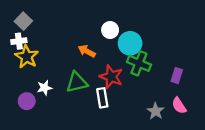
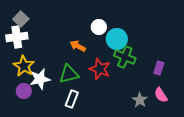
white cross: (19, 41) -> (17, 37), size x1.5
yellow star: (27, 57) -> (24, 66), moved
white star: (44, 88) -> (40, 79), size x1.5
white rectangle: (102, 98) -> (72, 99), moved, turned 30

